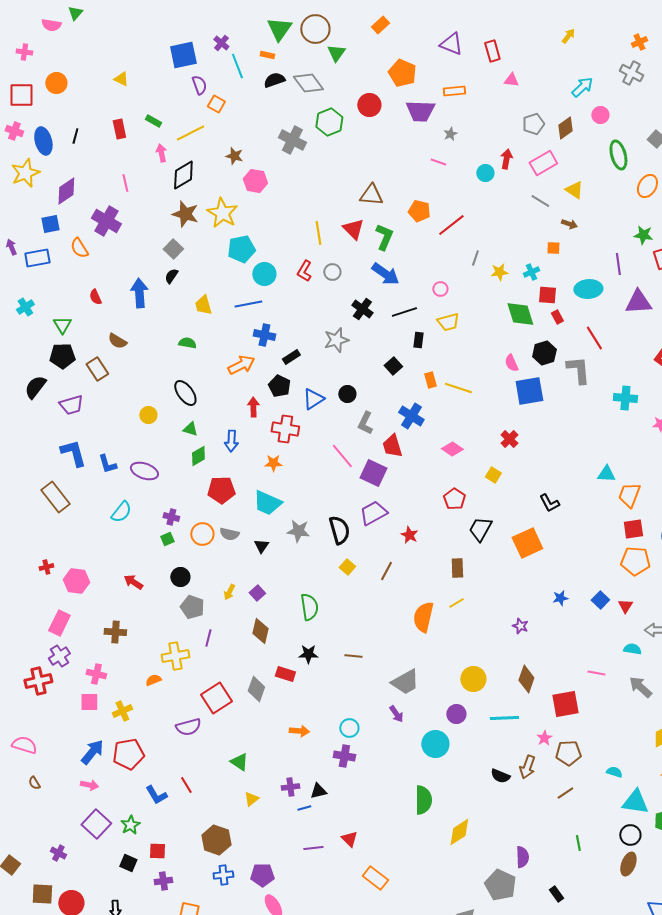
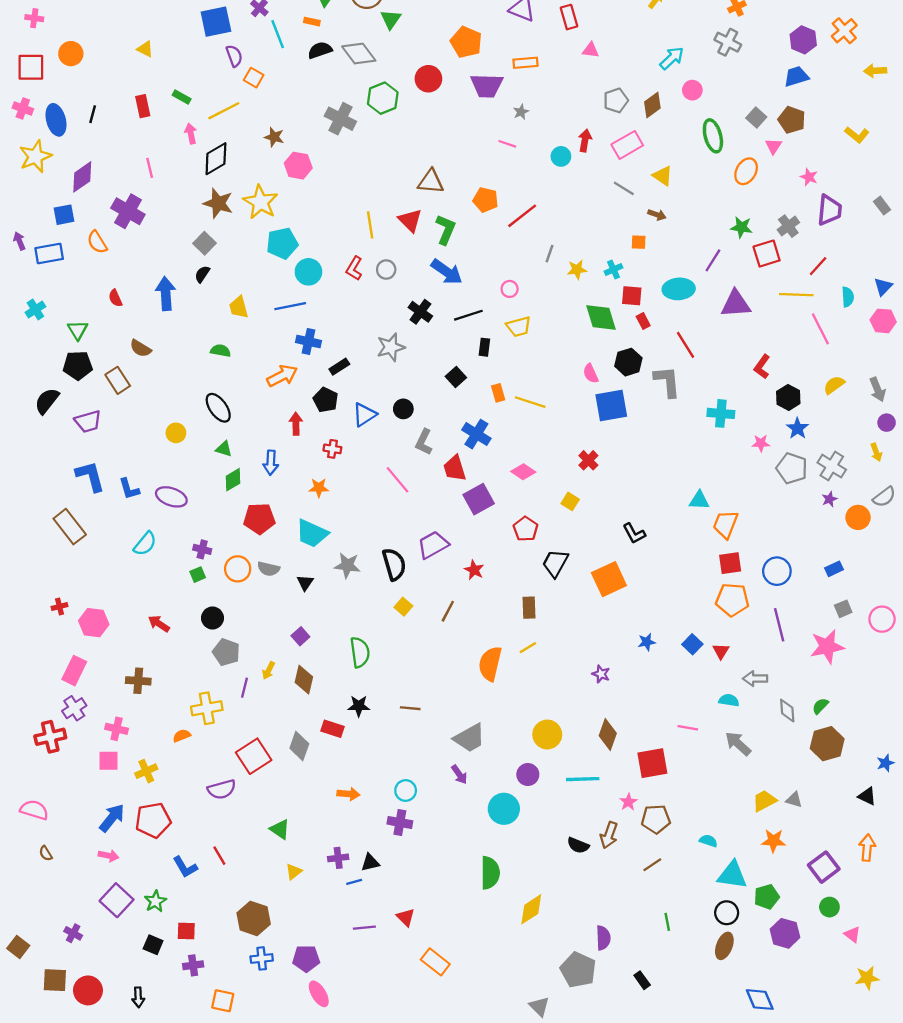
purple line: (618, 264) -> (713, 260), turned 40
red cross: (285, 429) -> (332, 449), size x0.6
purple square: (373, 473) -> (479, 499), moved, turned 36
yellow arrow: (229, 592) -> (268, 671), moved

